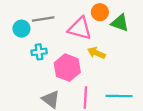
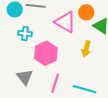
yellow arrow: (96, 53) -> (86, 49), moved, turned -112

